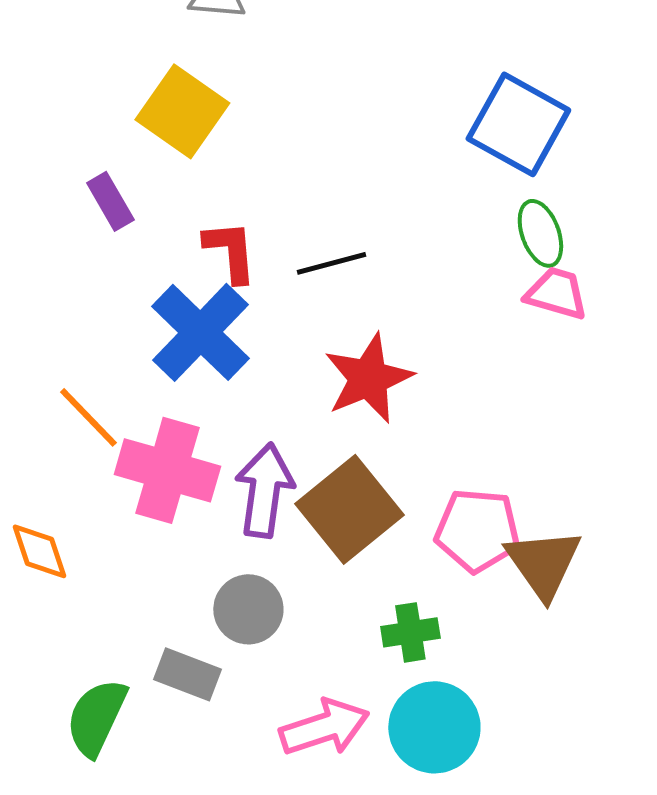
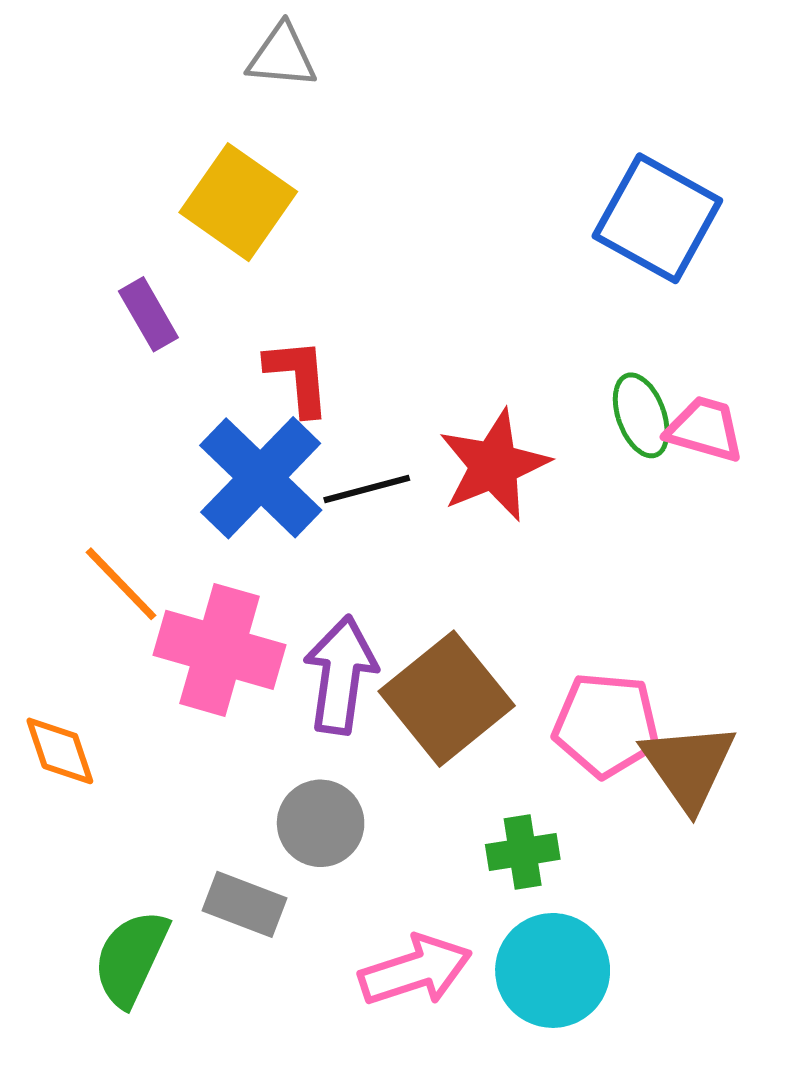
green ellipse: (540, 233) -> (641, 415), moved
black line: (331, 263) -> (367, 489), moved
red star: (368, 378) -> (494, 465), moved

